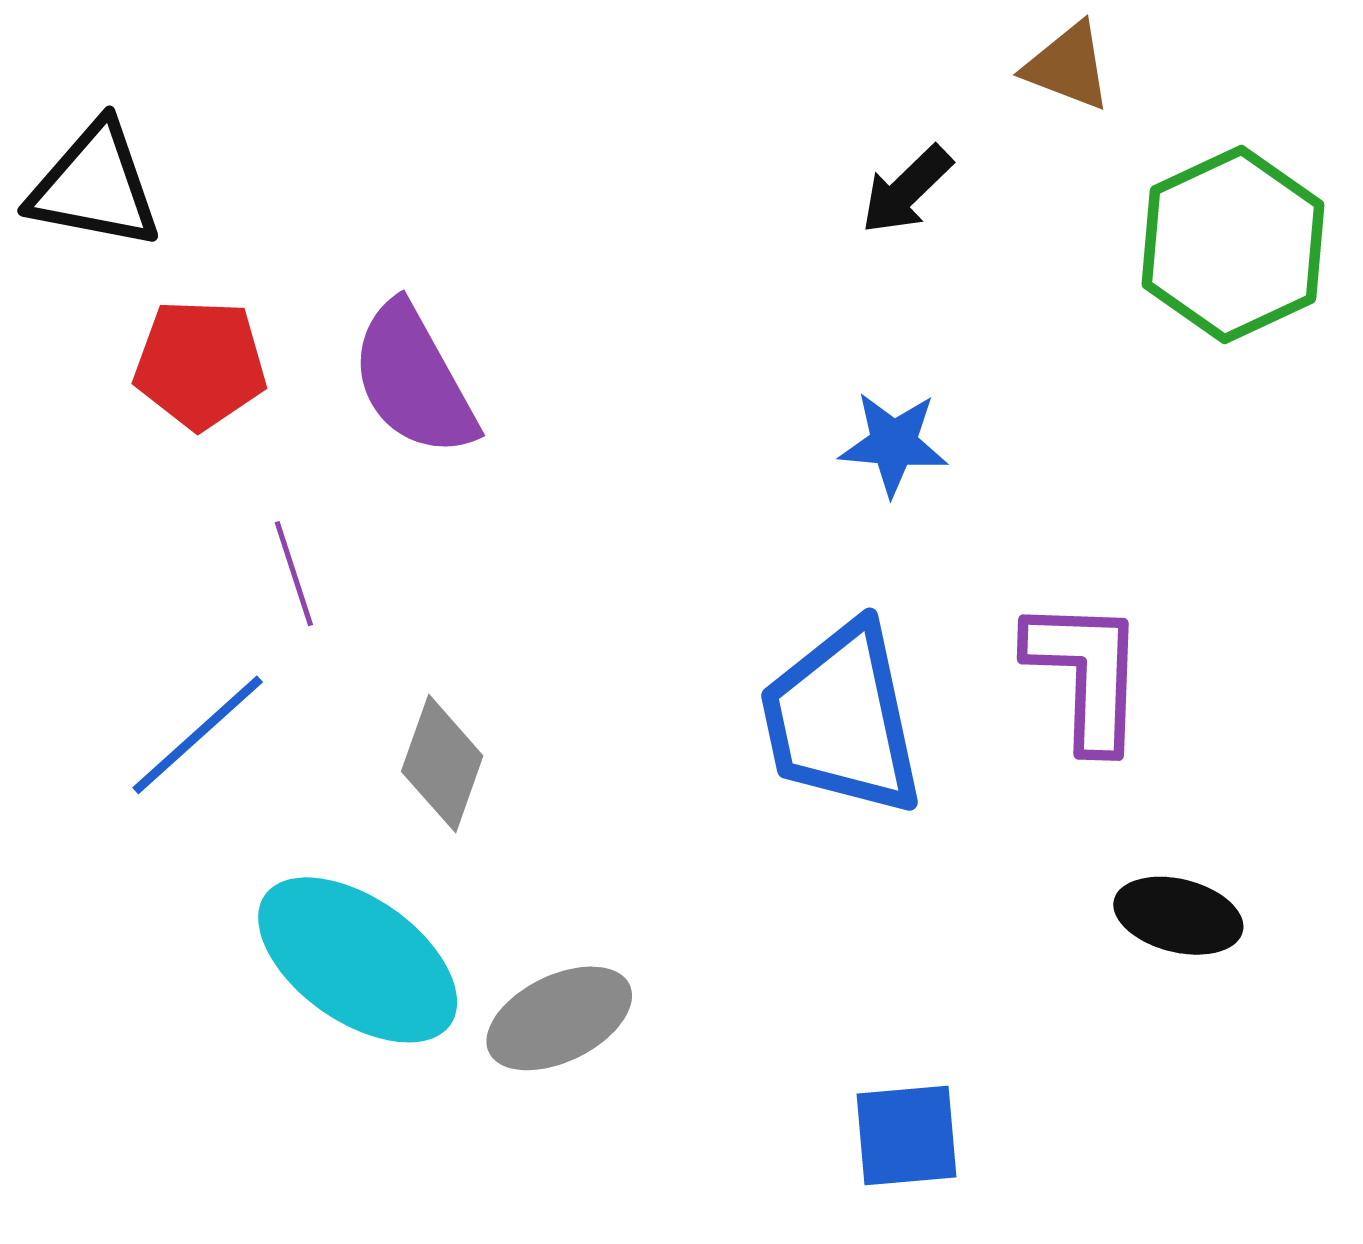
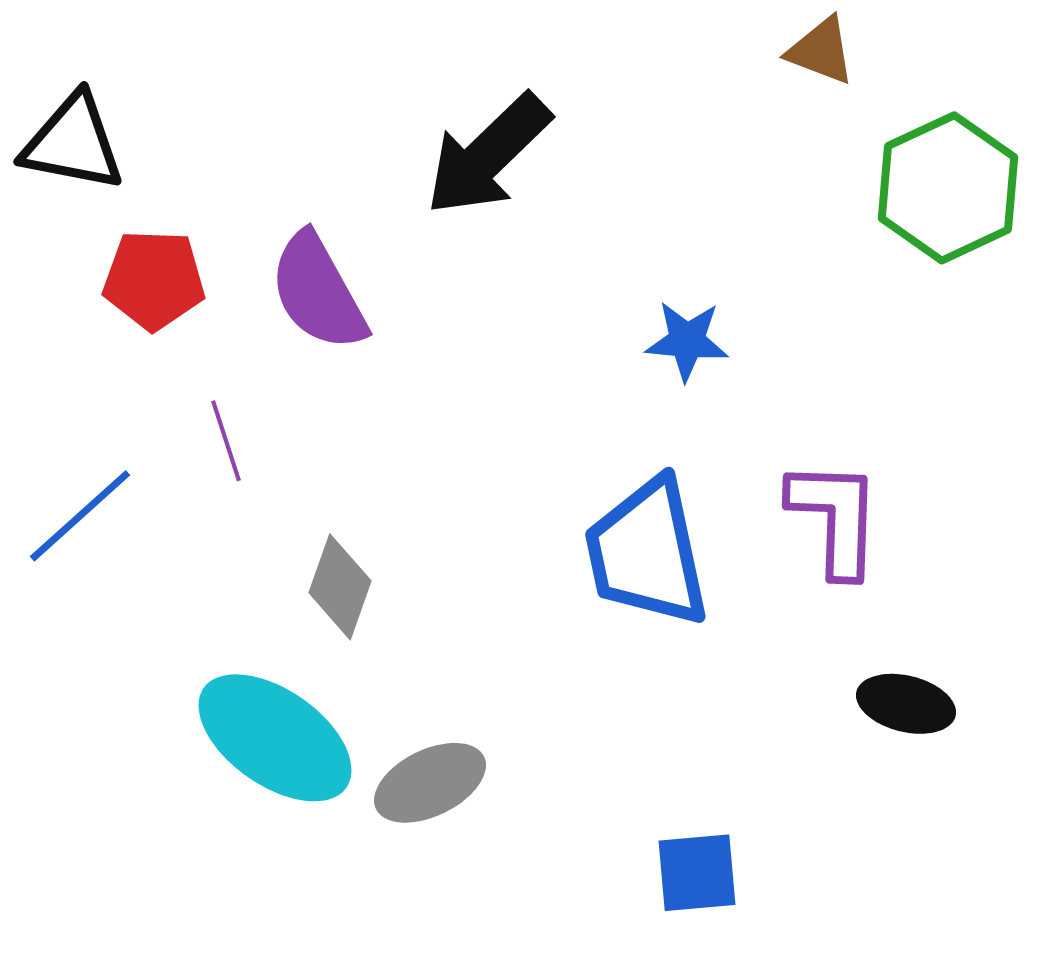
black arrow: (907, 190) -> (488, 155), moved, size x1.8
blue line: (198, 735) -> (80, 516), moved

